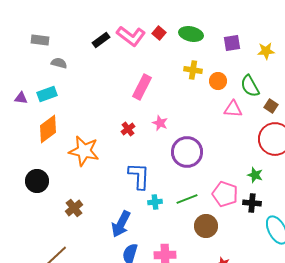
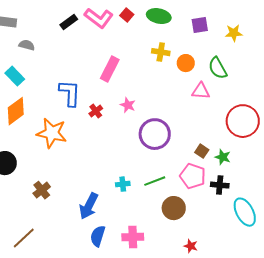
cyan rectangle: (47, 94) -> (15, 76), turned 66
brown square: (271, 106) -> (202, 151), moved
blue L-shape: (139, 176) -> (70, 93), moved

